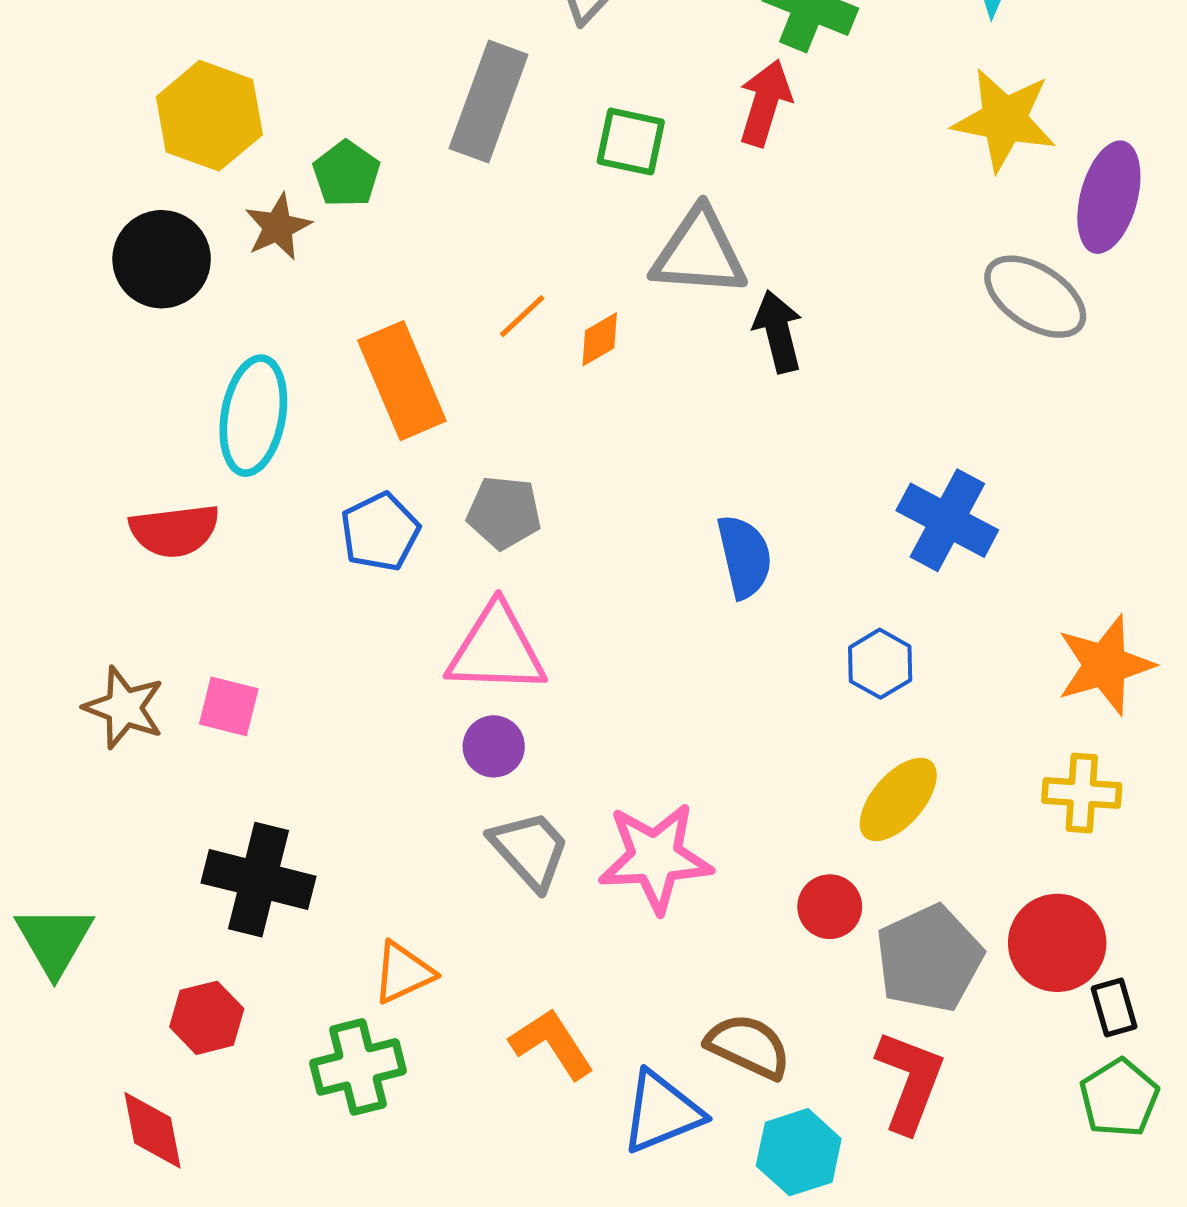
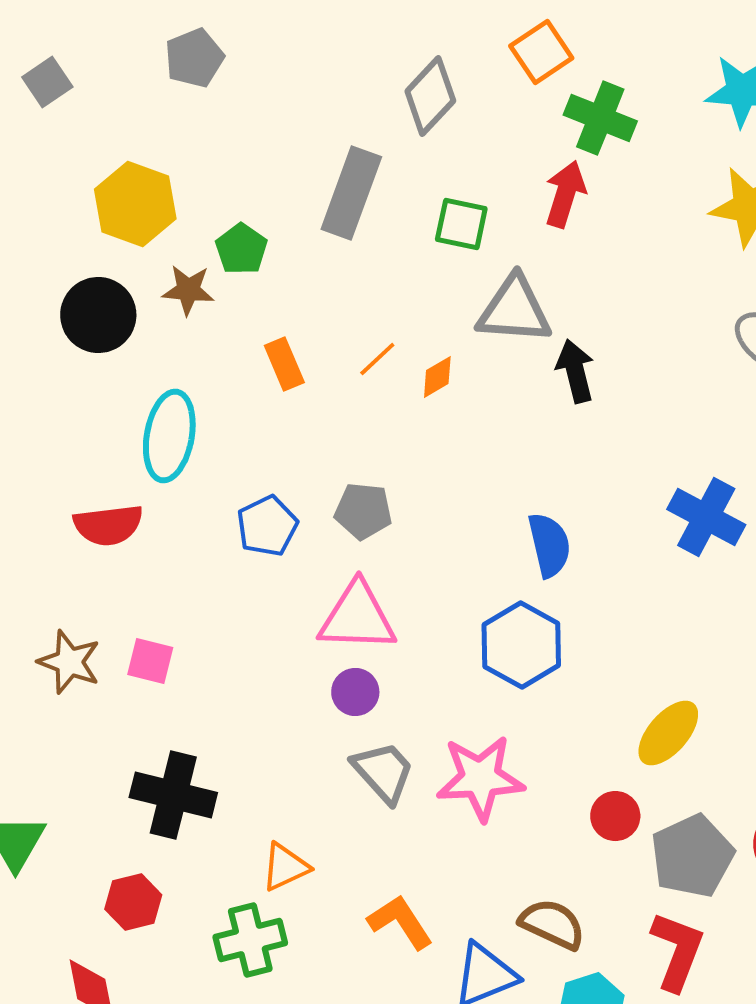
brown star: (278, 227) -> (188, 290), turned 30
orange rectangle: (402, 381) -> (284, 364), moved, size x0.6
blue hexagon: (880, 664) -> (521, 645), moved, size x1.6

